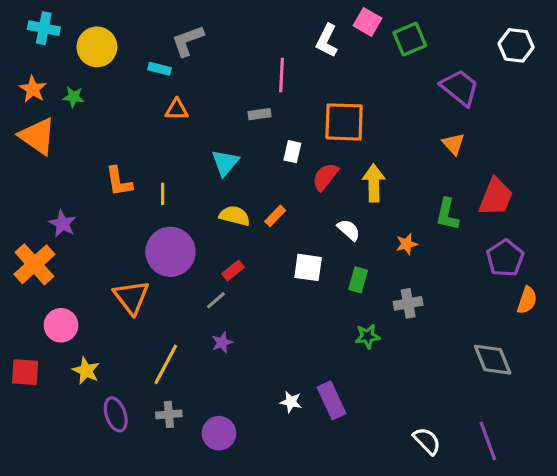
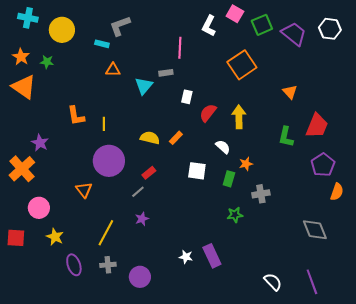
purple trapezoid: (460, 88) -> (294, 34), moved
orange square: (344, 122) -> (242, 65), moved, turned -36
cyan triangle: (225, 163) -> (144, 86), moved
orange star: (407, 244) -> (246, 164), moved
orange triangle: (131, 297) -> (84, 190), size x0.7

